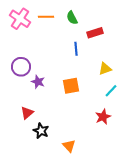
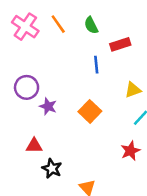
orange line: (46, 17) -> (58, 24), turned 56
orange square: (71, 86) -> (90, 111), turned -36
red triangle: (27, 113) -> (34, 146), turned 40

